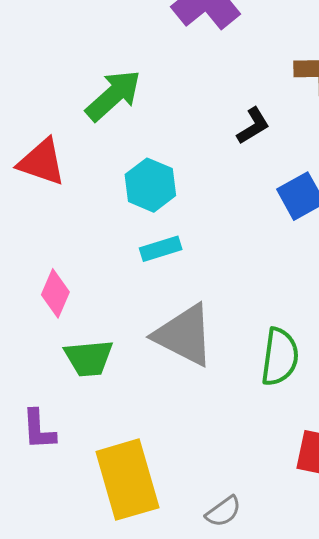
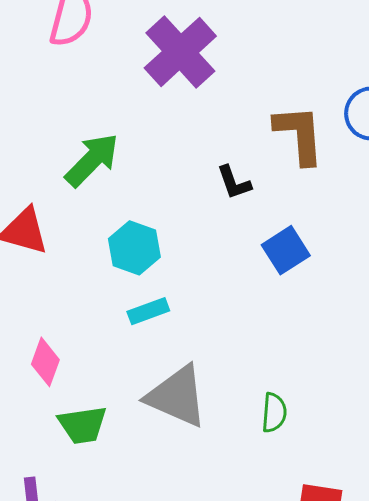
black L-shape: (253, 126) -> (234, 183), turned 105
green semicircle: (280, 357) -> (274, 413), size x0.7

